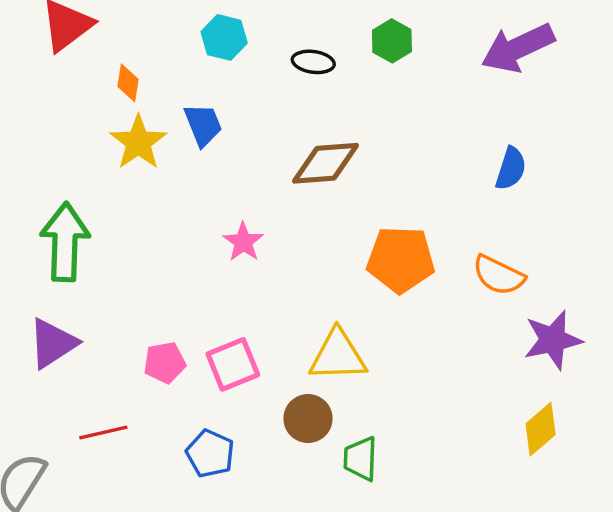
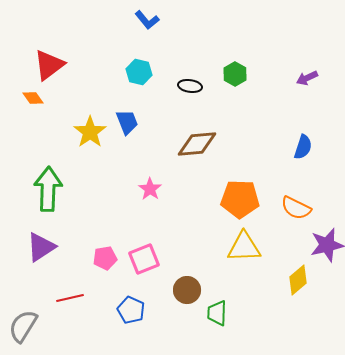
purple arrow: (518, 48) -> (307, 78), size x0.5
orange diamond: (128, 83) -> (33, 98), moved, turned -45
yellow triangle: (338, 356) -> (244, 247), moved
yellow diamond: (541, 429) -> (298, 280), moved

